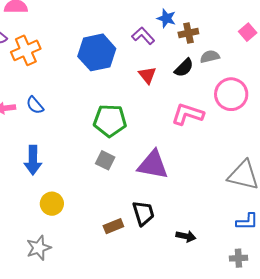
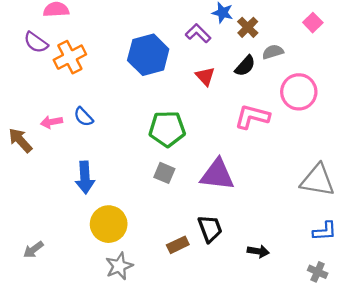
brown cross: (188, 33) -> (248, 27), turned -30
yellow circle: (52, 204) -> (109, 224), size x1.4
gray star: (39, 248) -> (119, 266), moved
gray cross: (238, 258) -> (318, 272), turned 30

